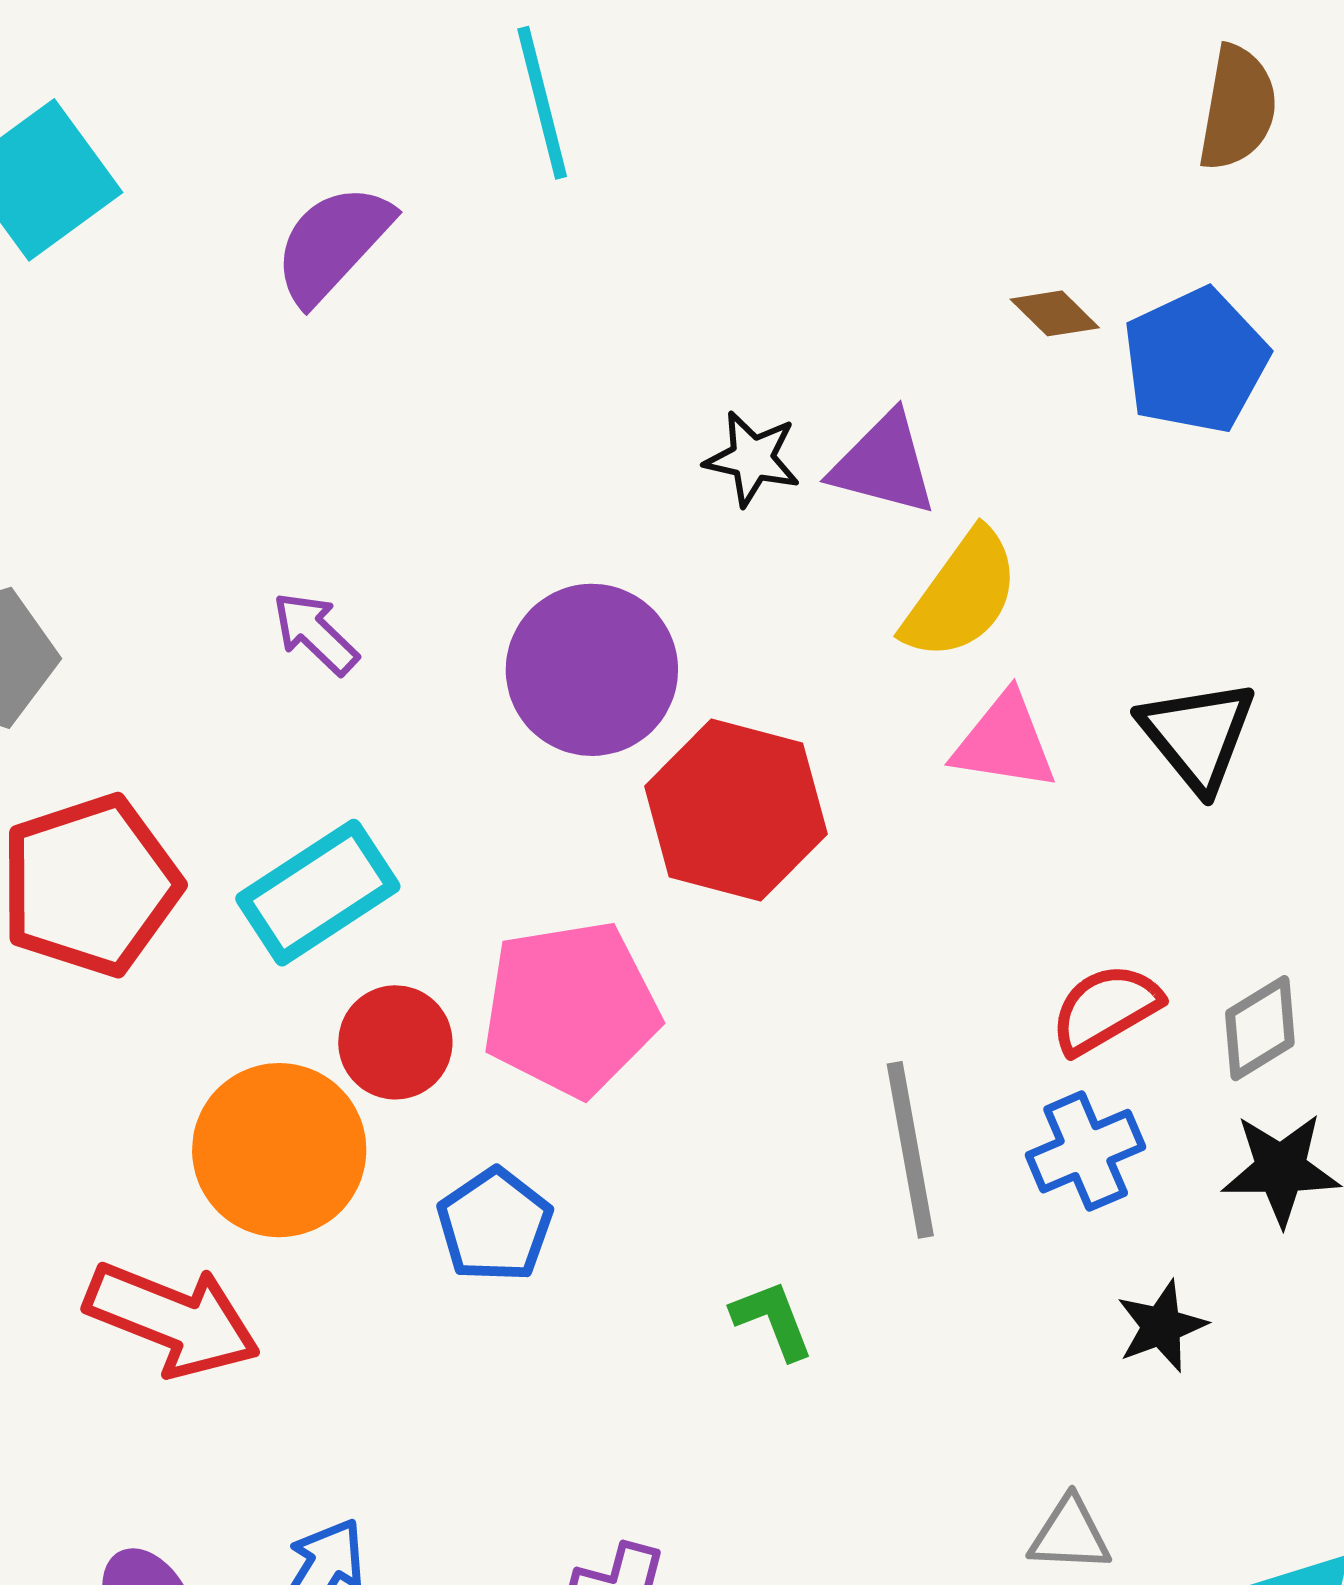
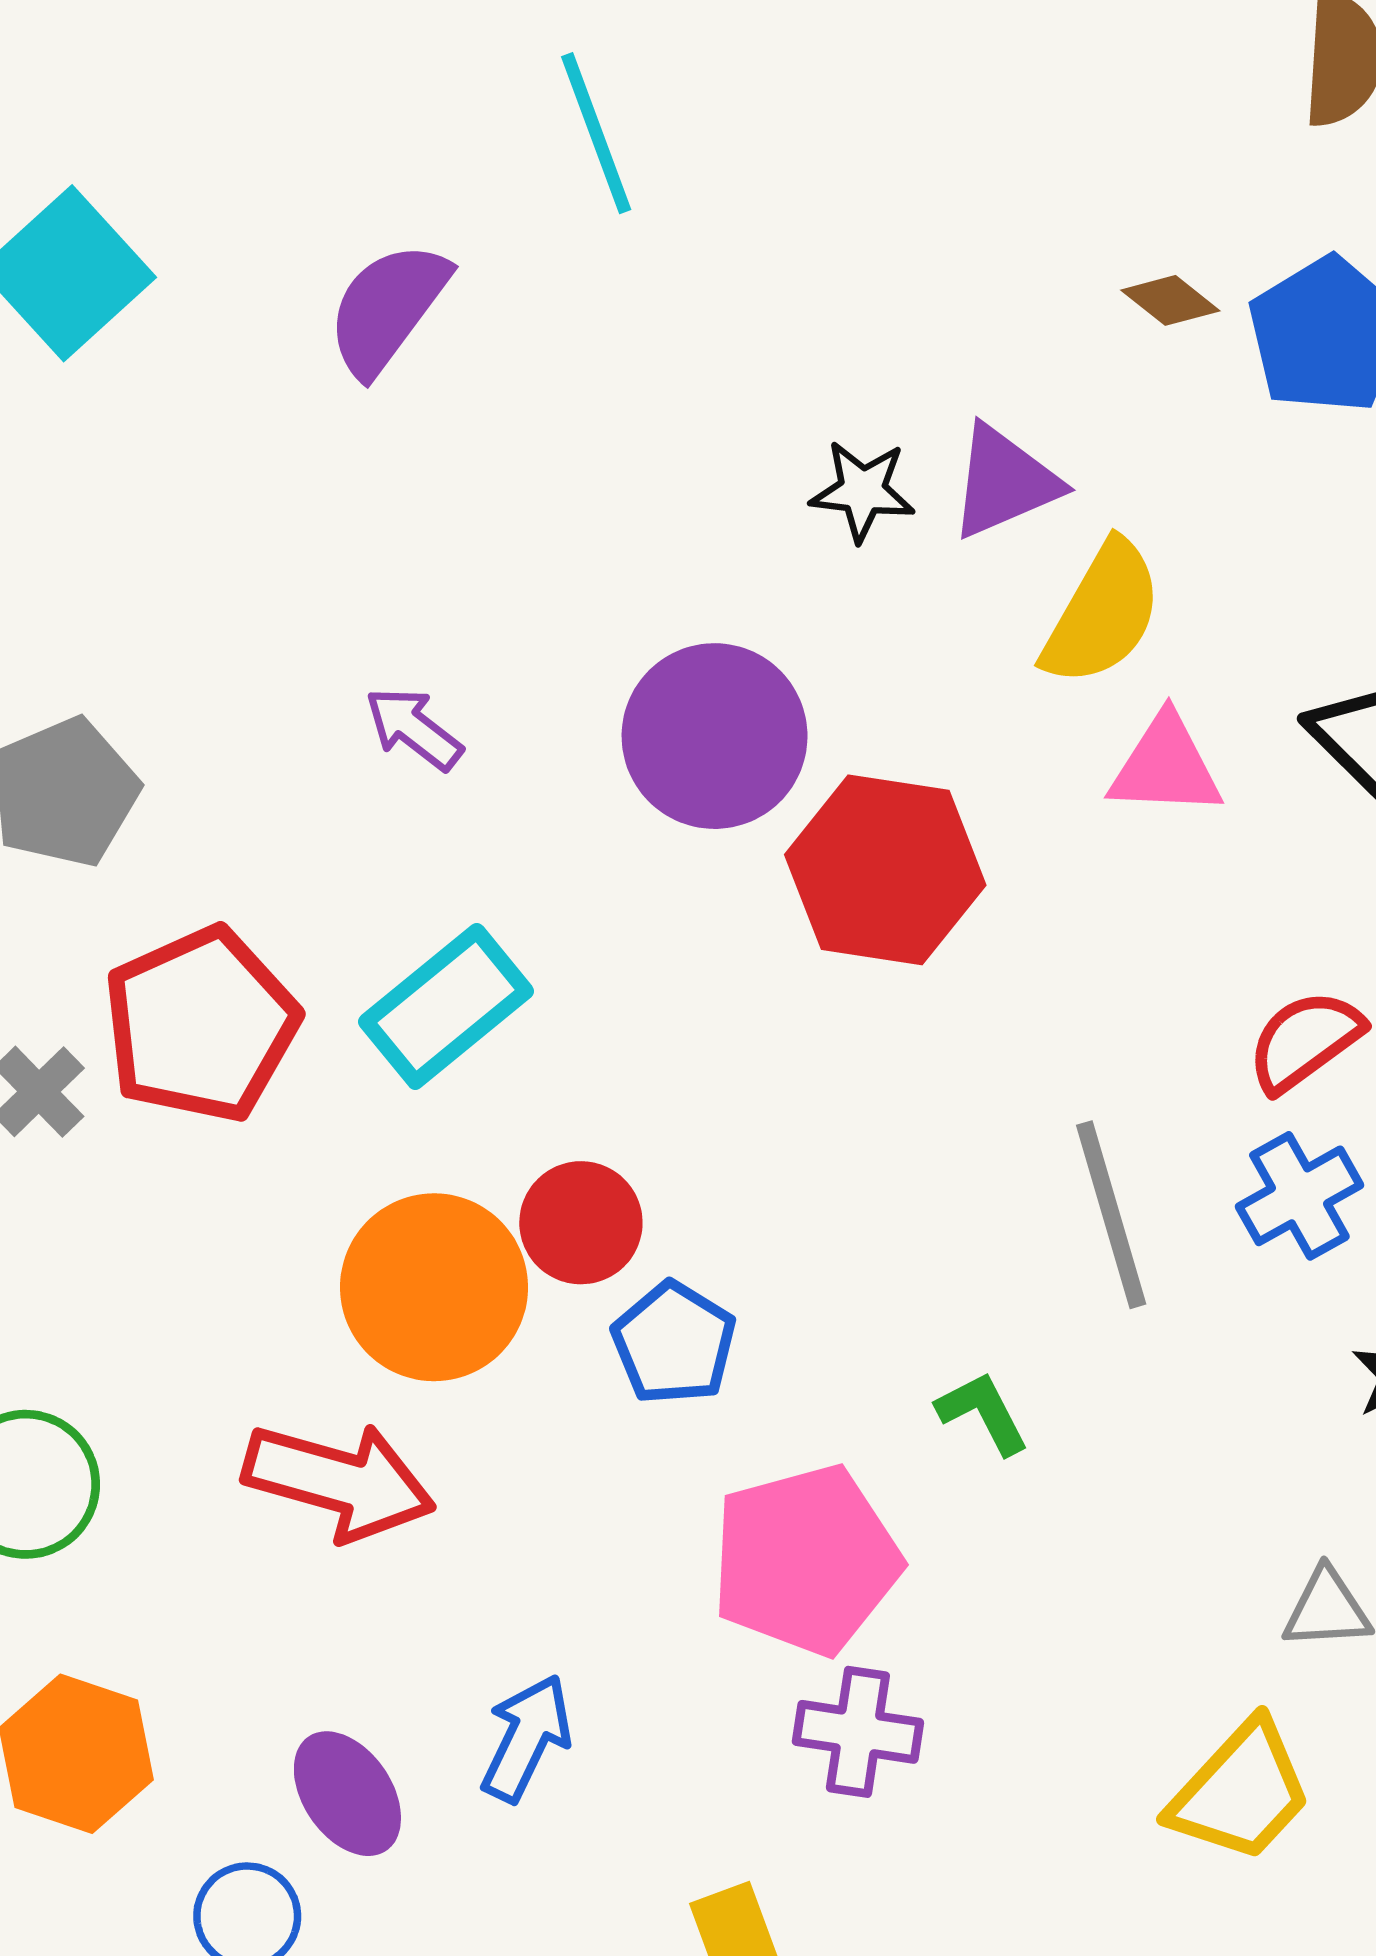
purple triangle: (884, 464) -> (1004, 482), turned -32
pink pentagon: (571, 1009) -> (806, 1560), moved
red circle: (395, 1042) -> (581, 1223), moved

